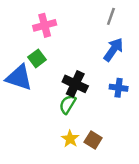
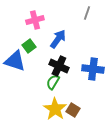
blue arrow: (113, 49) -> (58, 39), moved
blue cross: (119, 88) -> (93, 69), size x1.5
yellow star: (70, 139) -> (55, 109), size x1.6

